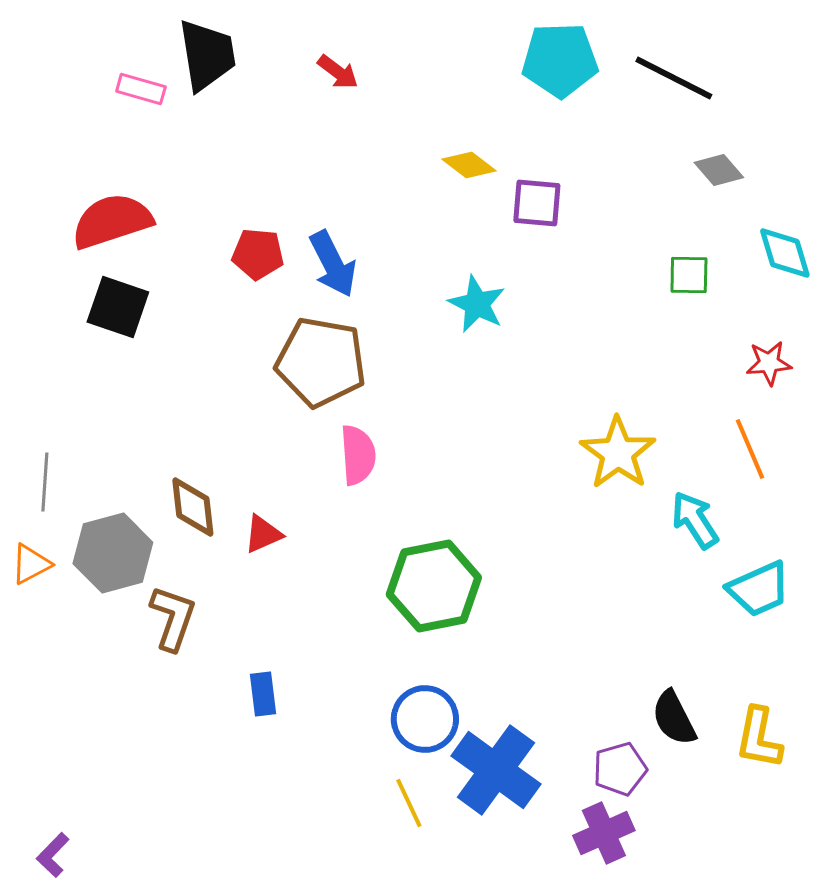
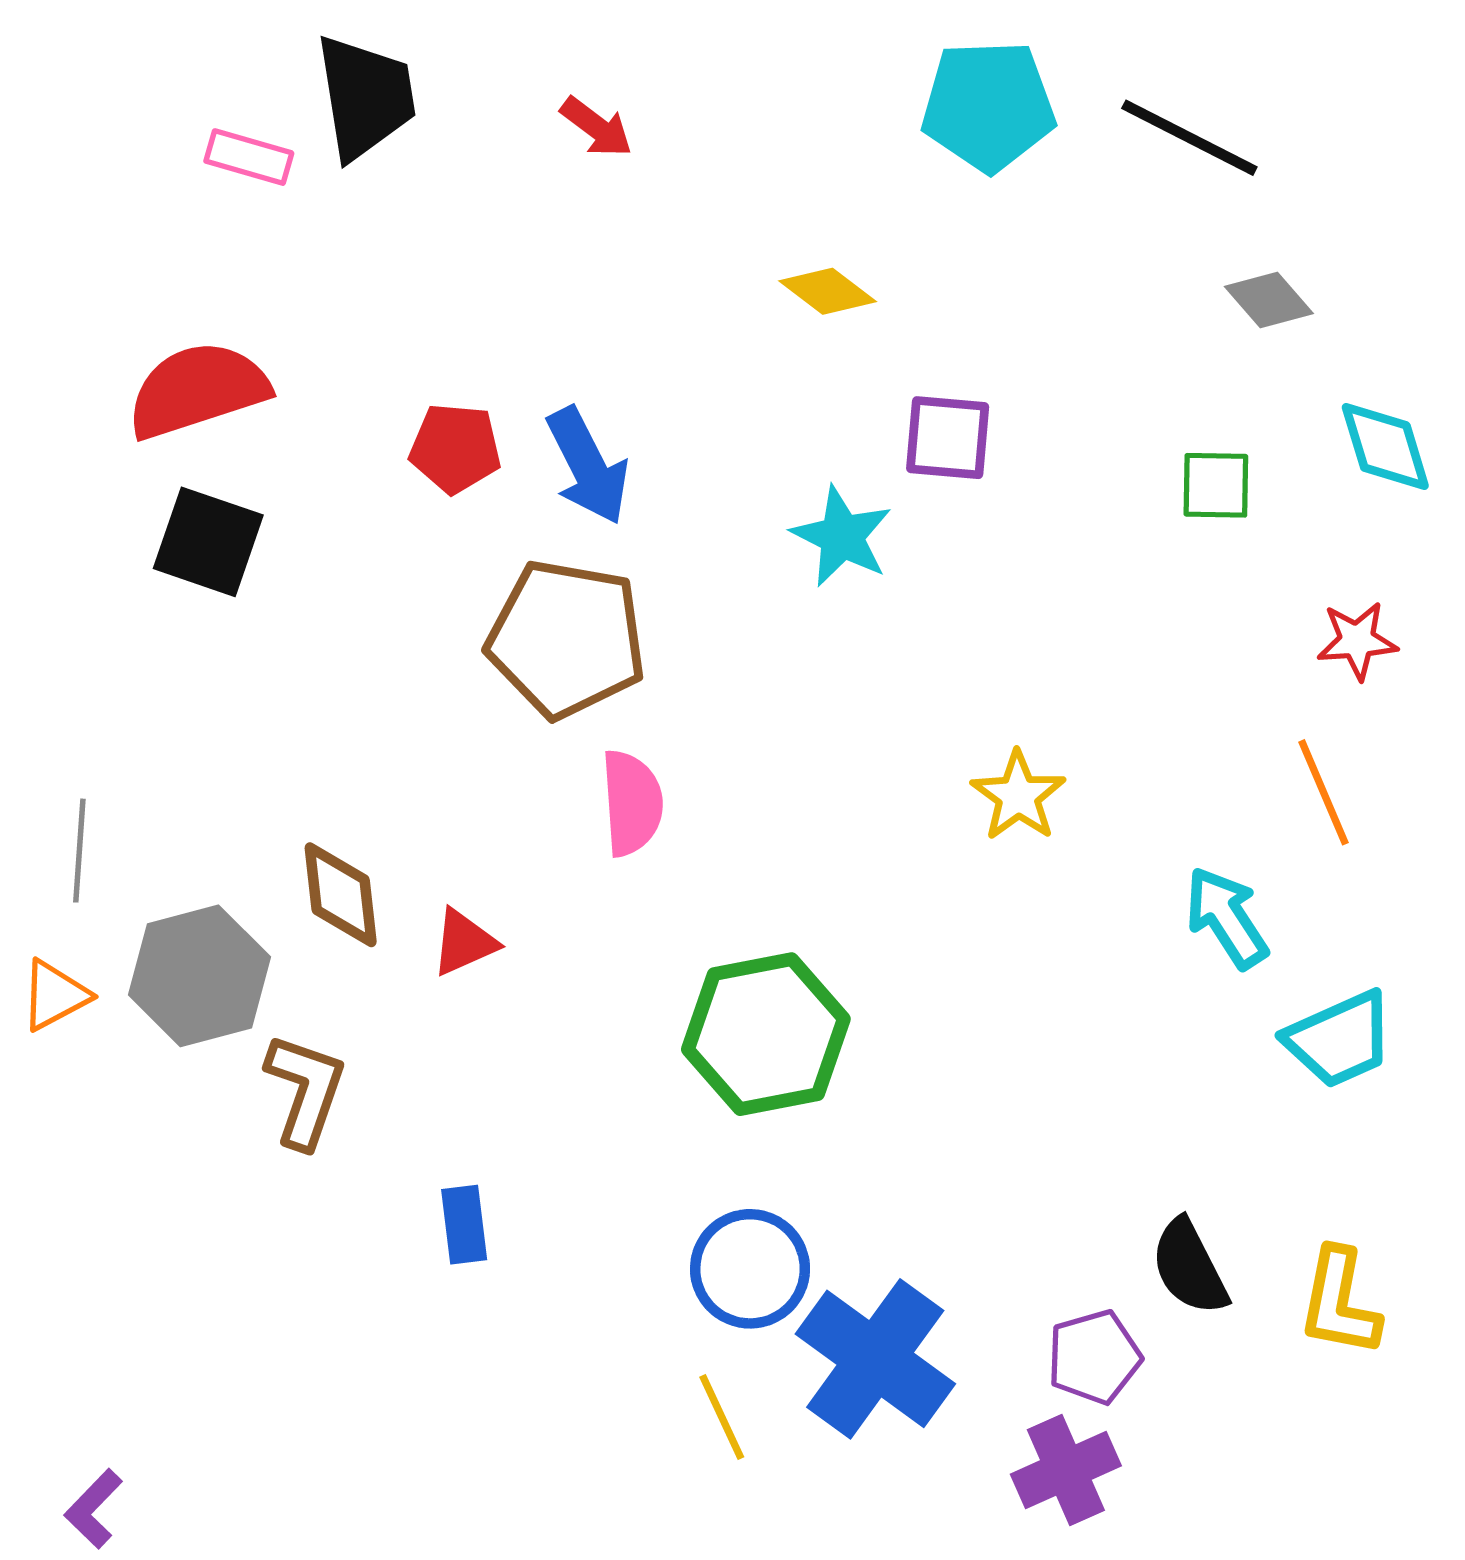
purple square: (537, 203) -> (948, 438), moved
yellow star: (618, 453) -> (1018, 796), moved, size x0.7

